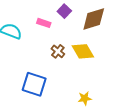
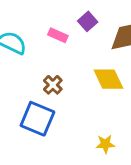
brown cross: (58, 51) -> (53, 85), moved

